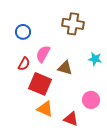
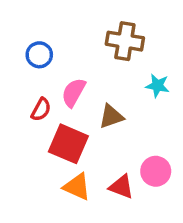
cyan star: (95, 59) -> (157, 86), moved
brown triangle: (65, 68) -> (111, 116), turned -35
red triangle: (71, 119) -> (121, 187), moved

